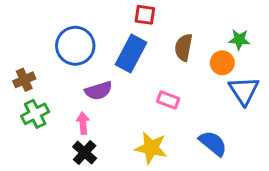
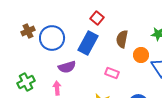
red square: (145, 15) -> (97, 18), turned 32
orange circle: (222, 63) -> (141, 55), moved
brown cross: (24, 80) -> (28, 31), moved

